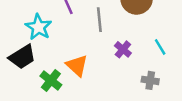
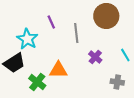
orange triangle: (77, 66) -> (58, 70), turned -42

